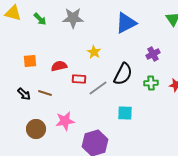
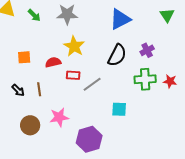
yellow star: (94, 52) -> (74, 46), moved, size x1.5
black semicircle: (123, 74) -> (117, 55), moved
green cross: (151, 83) -> (145, 79), size x1.5
brown line: (45, 93) -> (39, 89), turned 64

